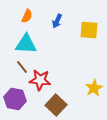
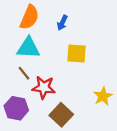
orange semicircle: (27, 16) -> (29, 17), size x1.6
yellow square: (89, 30) -> (77, 53), moved

